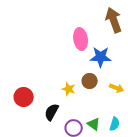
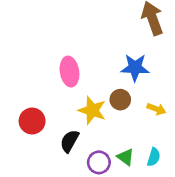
pink ellipse: (81, 39) -> (69, 72), moved
yellow star: (69, 89) -> (92, 110), size x1.5

